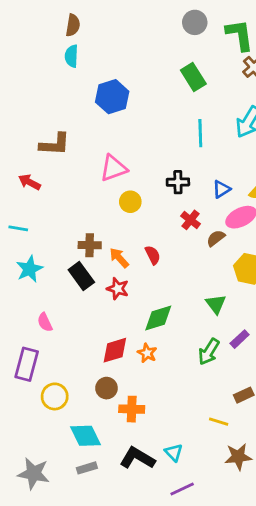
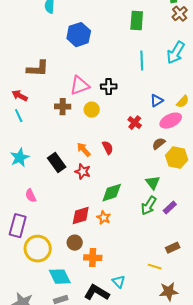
green rectangle: (193, 77) -> (137, 21), turned 36
black cross: (178, 182) -> (109, 87), moved
cyan line: (18, 228) -> (19, 116), moved, turned 56
brown semicircle: (216, 238) -> (159, 144), moved
brown cross: (90, 245) -> (63, 107), moved
green arrow: (209, 352) -> (149, 206), moved
yellow circle: (55, 396) -> (38, 249), size x1.4
cyan triangle: (174, 453) -> (119, 282), moved

